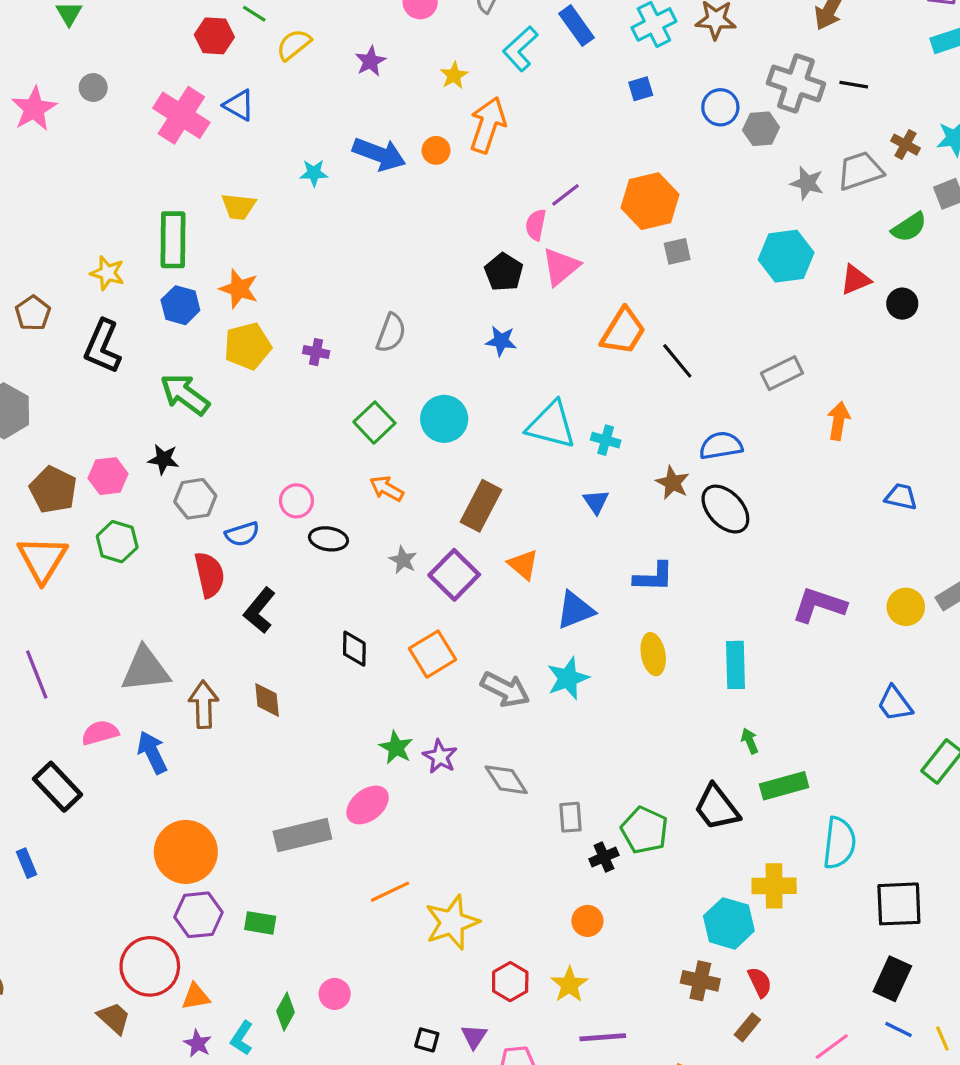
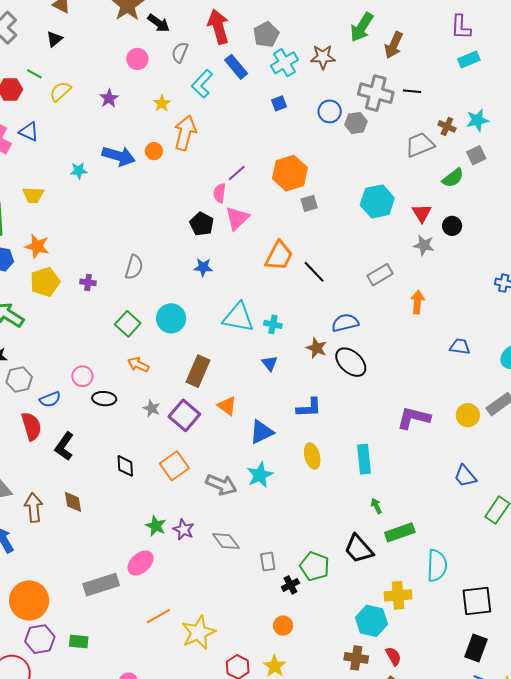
gray star: (807, 183) -> (424, 245), moved
red triangle: (855, 280) -> (422, 213), turned -35

